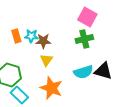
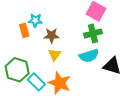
cyan star: (31, 36) -> (35, 20), moved
cyan semicircle: (83, 72) -> (89, 56), moved
cyan rectangle: (19, 95) -> (36, 82), moved

